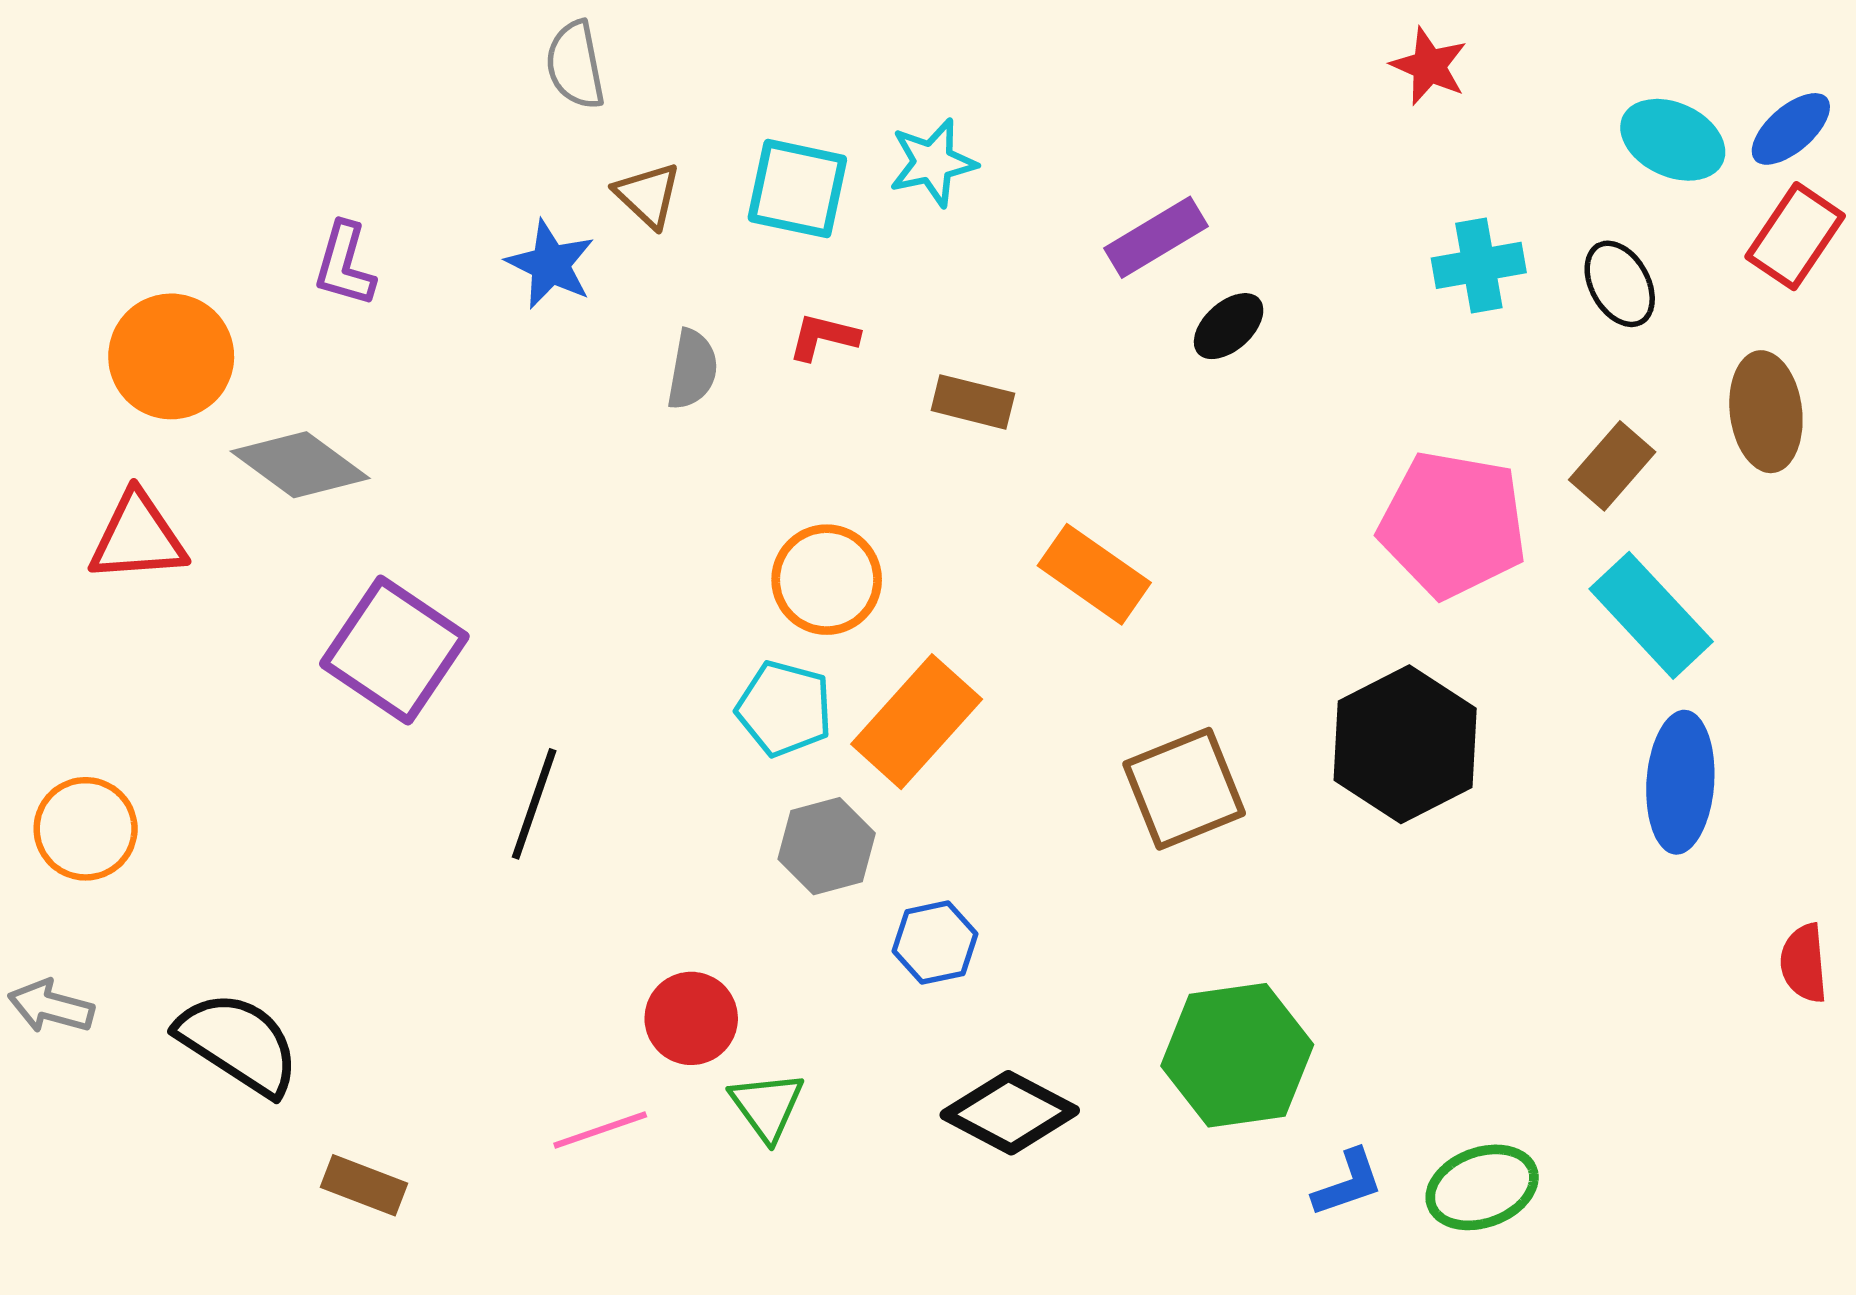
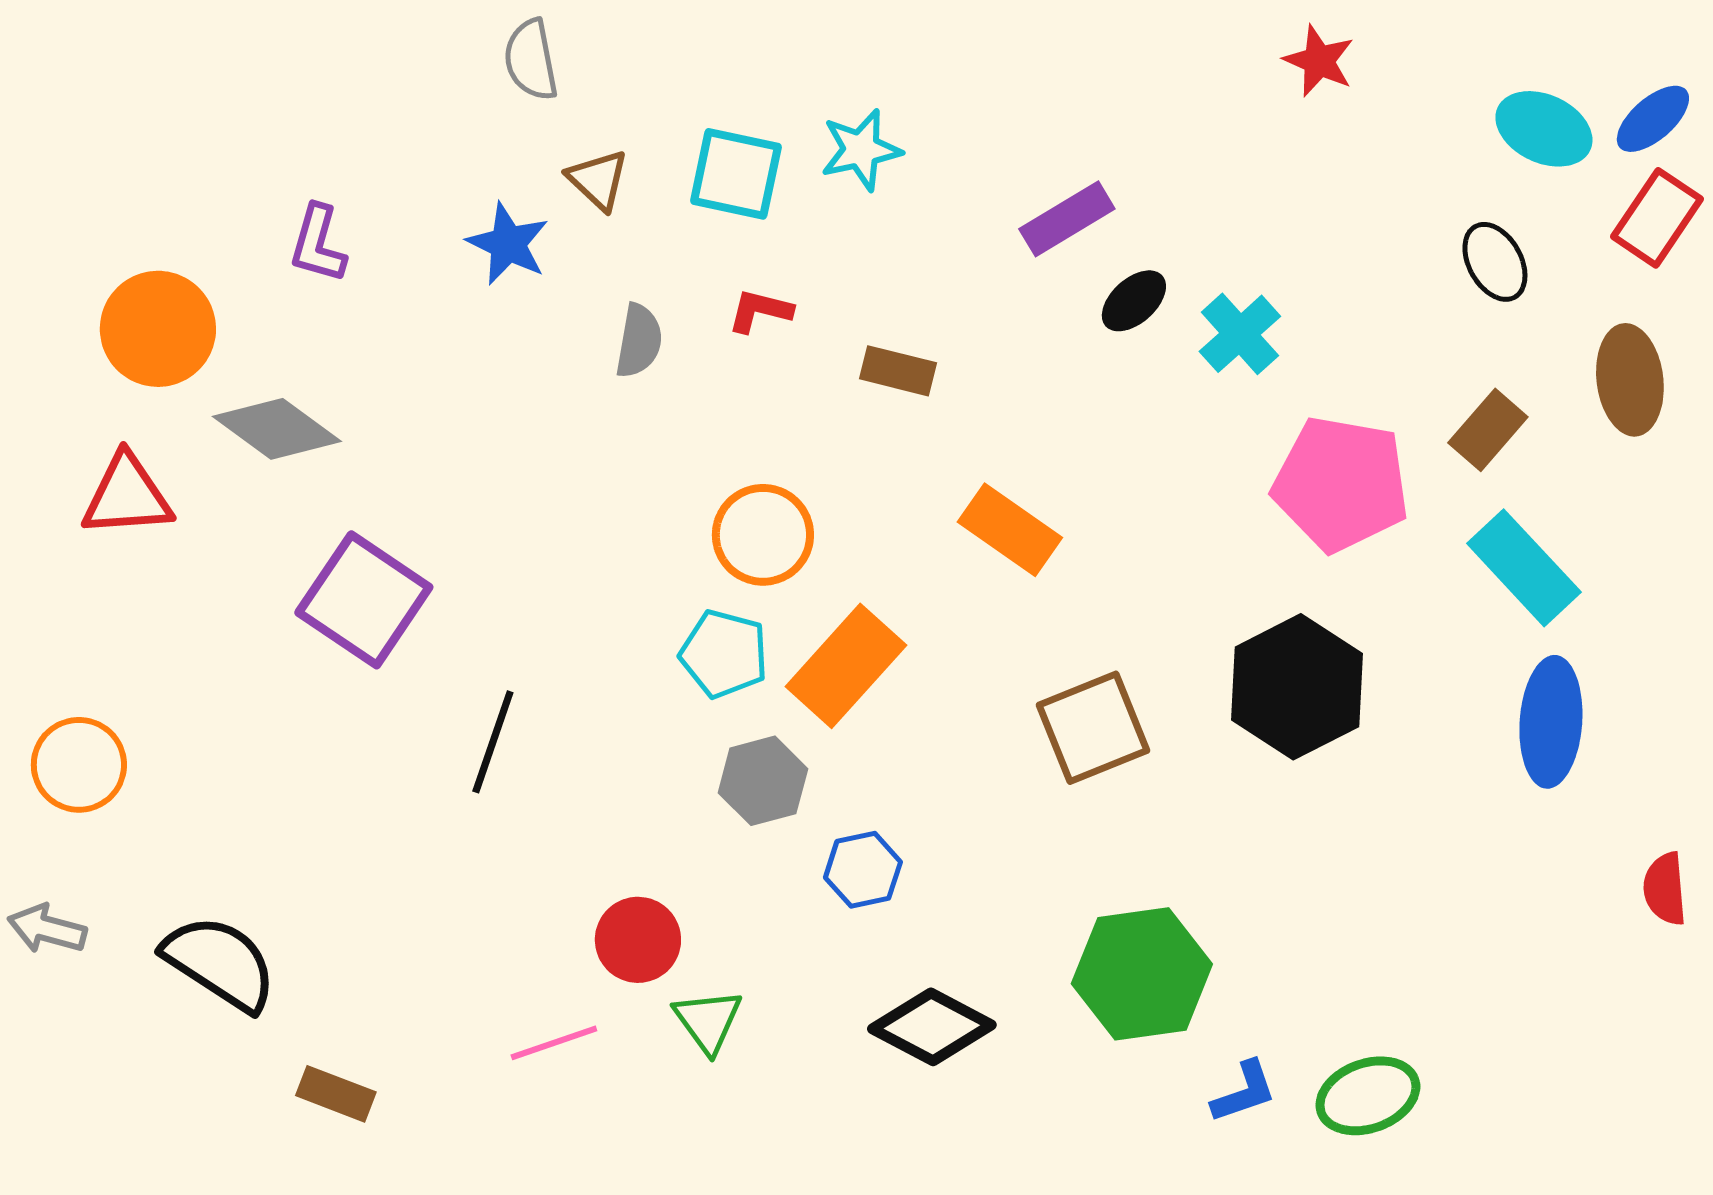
cyan cross: (1479, 265) -> (1240, 334), moved, turned -32

